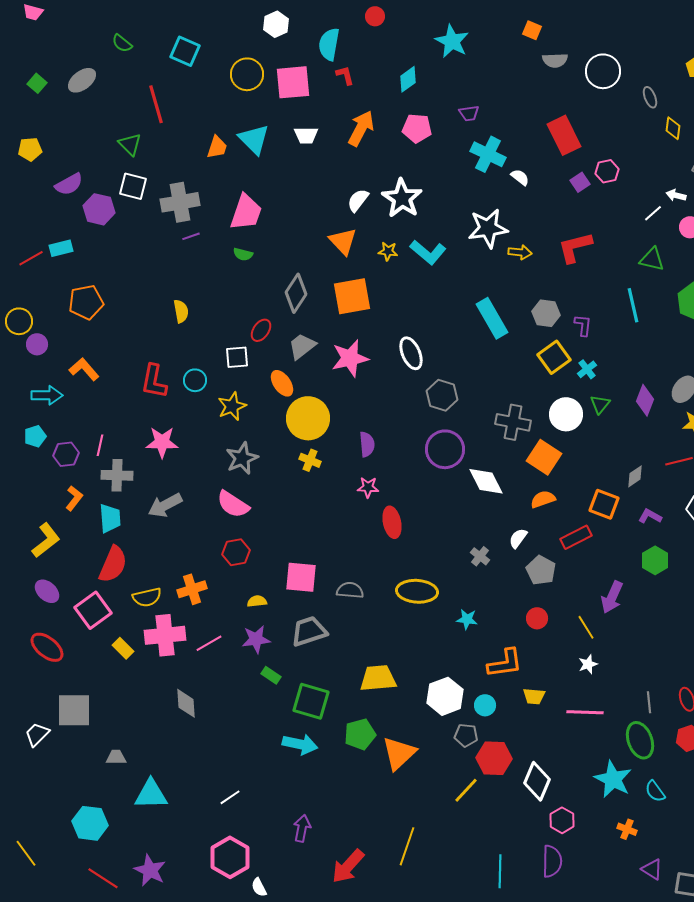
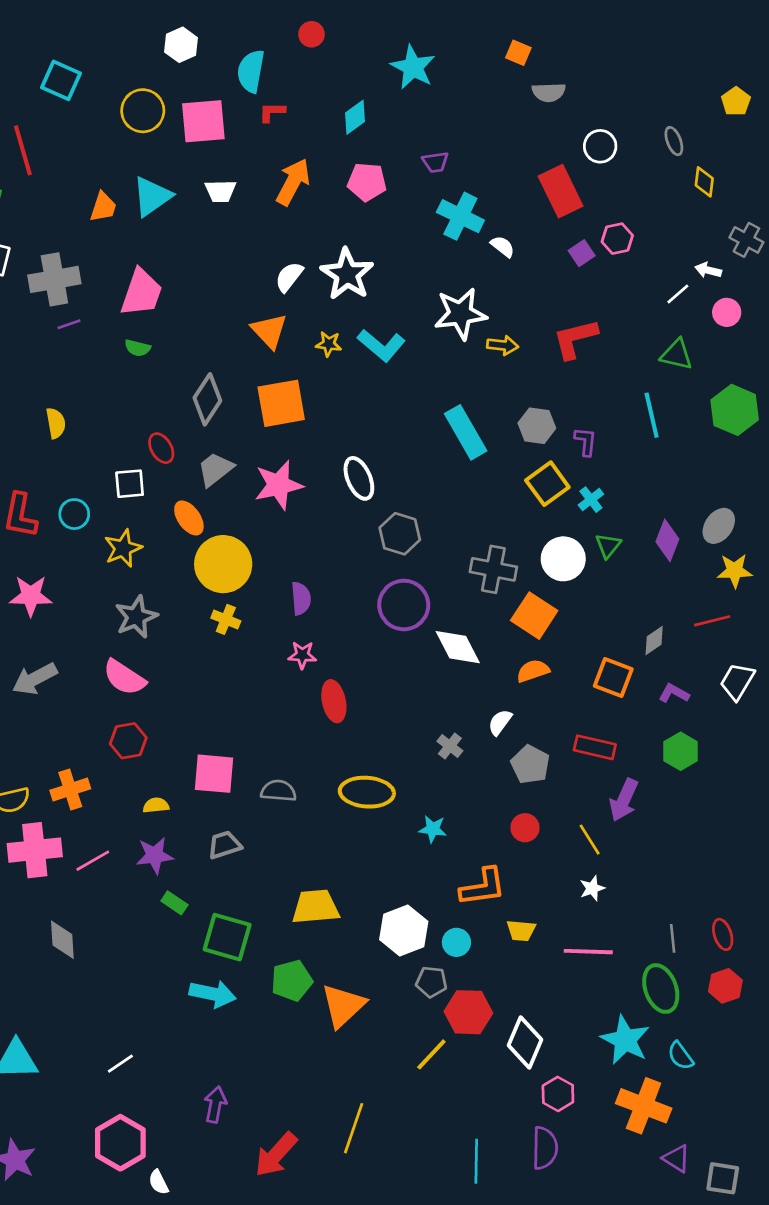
white circle: (603, 71) -> (600, 146), moved, size x0.7
red L-shape: (345, 75) -> (272, 112), turned -75
cyan triangle: (254, 139) -> (152, 196), turned 40
red ellipse: (261, 330) -> (161, 448), turned -65
red rectangle: (576, 537) -> (595, 747), moved, turned 40
gray trapezoid: (309, 631) -> (224, 845), size x0.7
orange cross: (627, 829) -> (644, 1106), size x2.0

